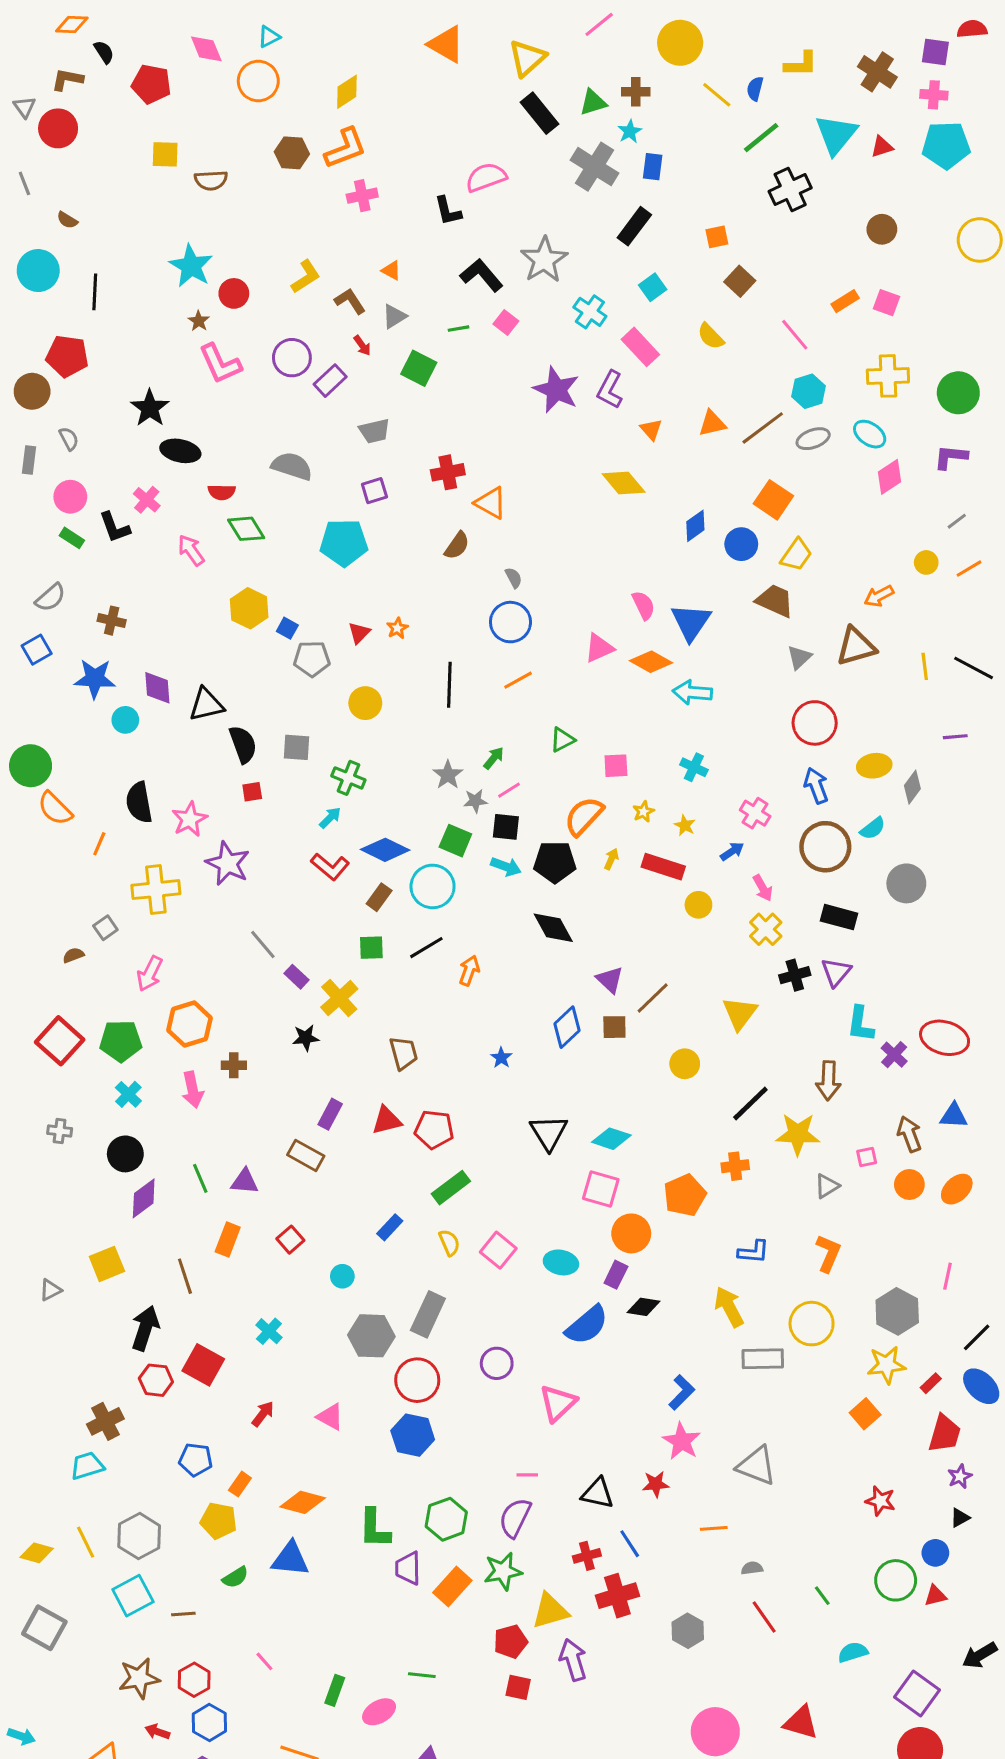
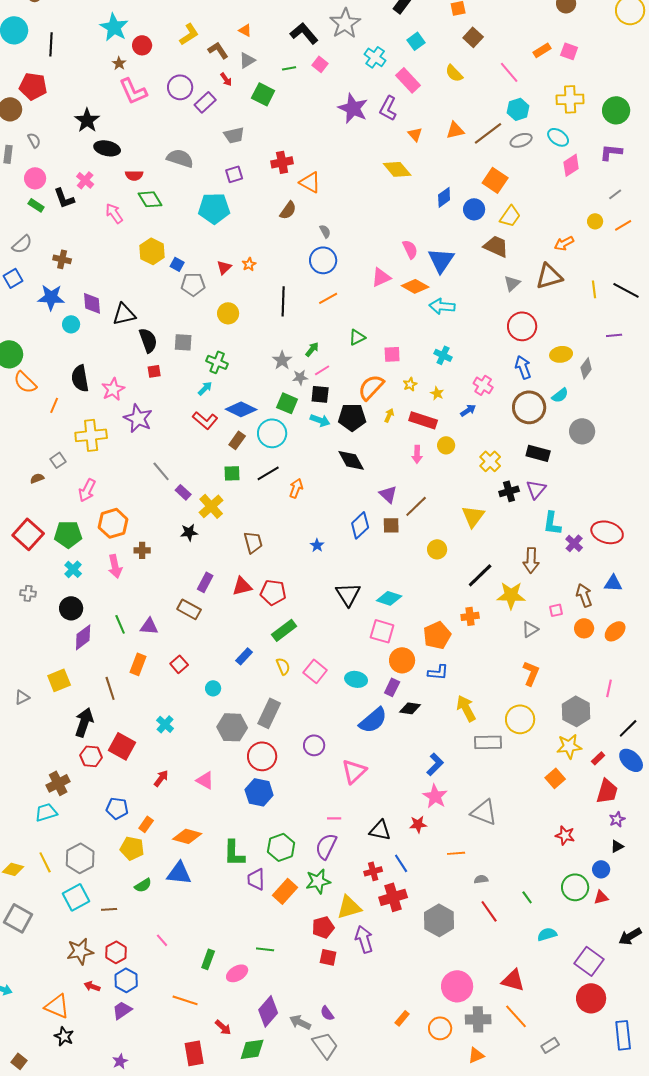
pink arrow: (763, 888) -> (417, 454), moved, turned 30
blue L-shape: (753, 1252) -> (438, 672), moved
gray hexagon: (688, 1631) -> (439, 920), size x1.4

